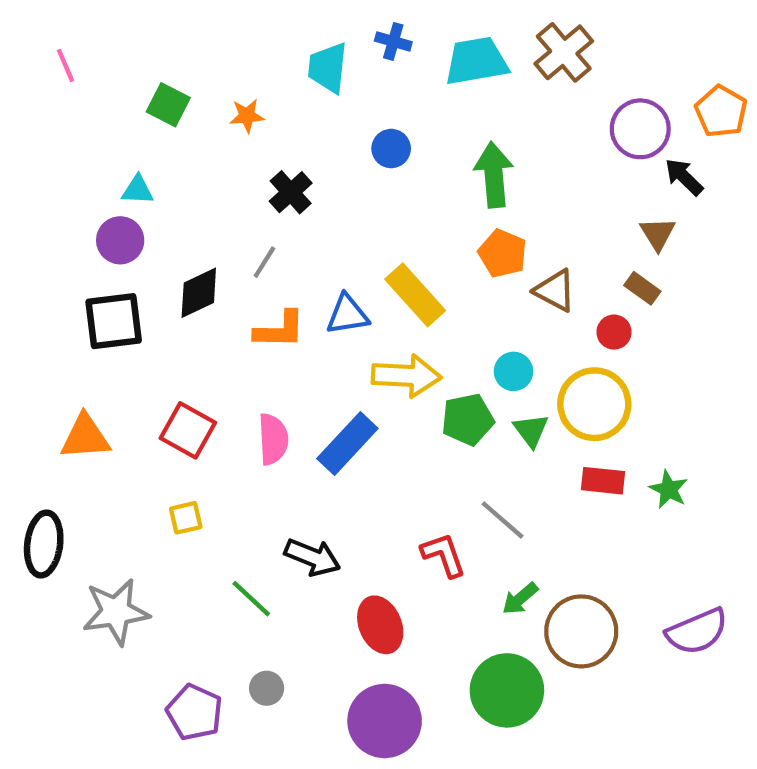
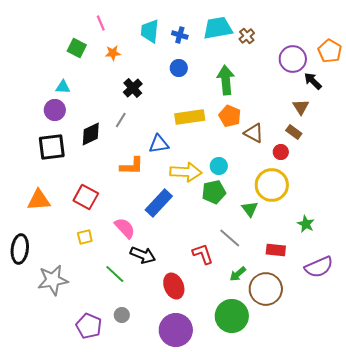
blue cross: (393, 41) -> (180, 35), moved
brown cross: (564, 52) -> (247, 36), moved, size x0.6
pink line: (66, 65) -> (101, 23), moved
yellow rectangle: (415, 295) -> (190, 117), moved, turned -56
orange L-shape: (280, 330) -> (132, 166), moved
cyan circle: (513, 371) -> (219, 166), moved
green triangle: (531, 430) -> (250, 209), moved
pink semicircle: (273, 439) -> (125, 228), moved, turned -40
red rectangle: (603, 481) -> (276, 250), moved
purple semicircle: (697, 631) -> (319, 267), moved

